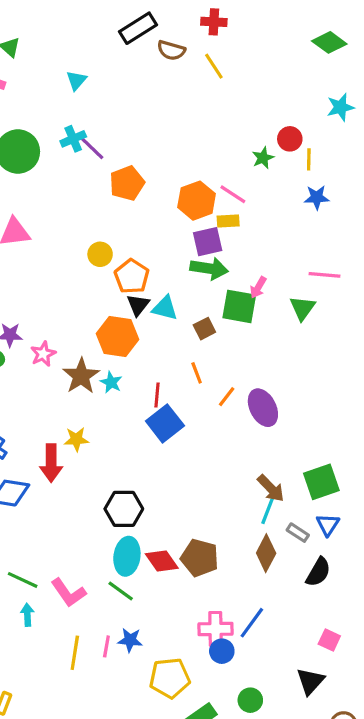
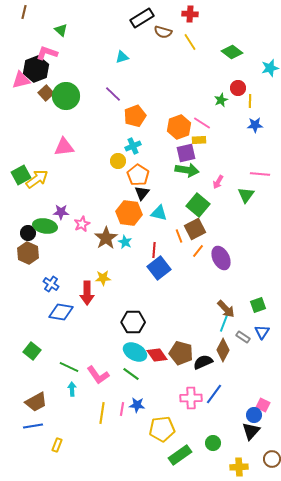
green diamond: (329, 42) -> (232, 52), moved
cyan triangle: (76, 80) -> (122, 57), moved, turned 32
cyan cross: (73, 139) -> (133, 146), moved
green square: (239, 306) -> (198, 205), moved, turned 30
cyan triangle: (165, 308) -> (159, 213), moved
brown square: (204, 329) -> (195, 229), moved, size x1.5
green square: (321, 482) -> (258, 305), size x0.7
cyan ellipse: (127, 556) -> (135, 352), turned -70
black semicircle: (318, 572) -> (203, 362), moved, turned -144
blue circle: (222, 651) -> (254, 415), moved

